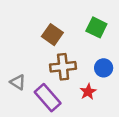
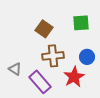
green square: (96, 27) -> (81, 23), turned -30
red star: (88, 92) -> (74, 77), size x1.5

